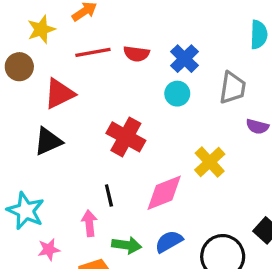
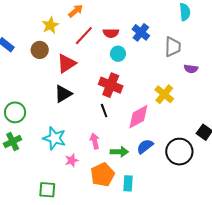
red line: (93, 52) -> (84, 36), turned -30
cyan circle: (177, 94) -> (118, 54), moved
black line: (109, 195) -> (104, 111), moved

